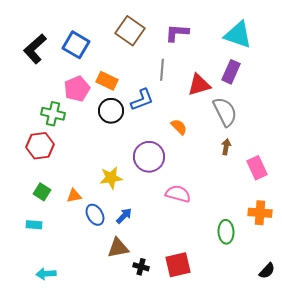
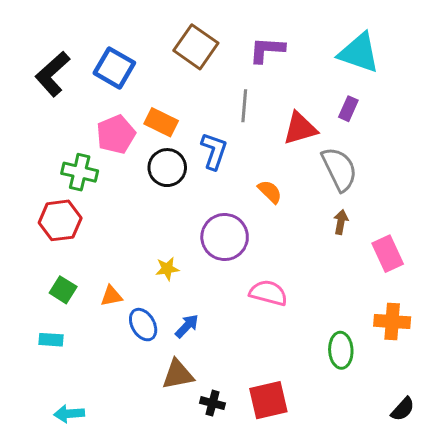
purple rectangle: (231, 72) -> (348, 109), size x0.7
blue L-shape: (142, 100) -> (214, 151), turned -50
yellow star: (111, 178) -> (167, 269), size x0.7

